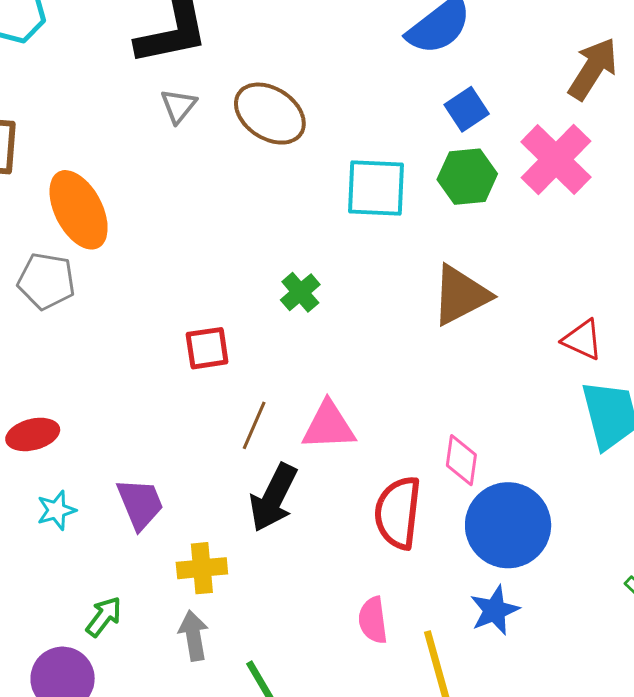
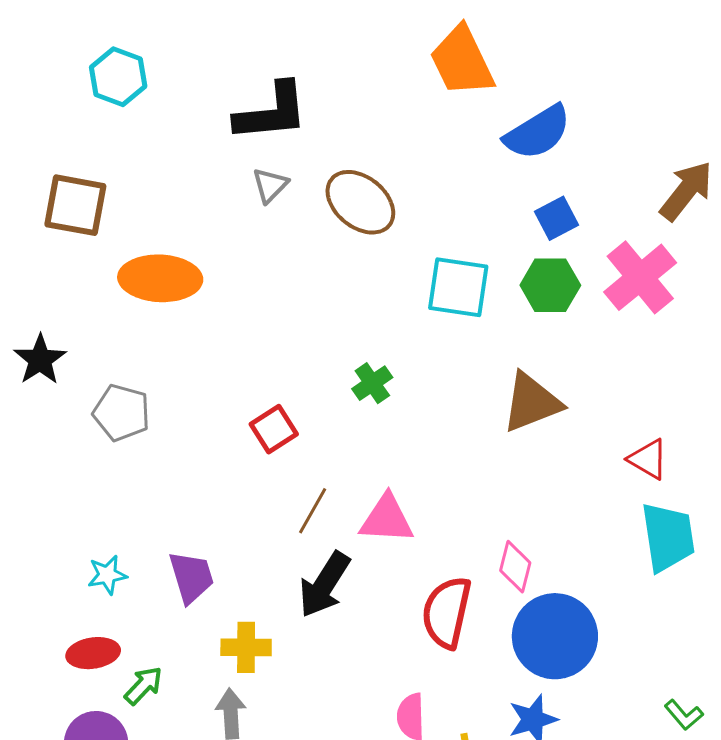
orange ellipse: (79, 210) -> (160, 278), turned -66
gray pentagon: (46, 281) -> (122, 413), moved
red square: (207, 348) -> (274, 429), turned -30
red ellipse: (33, 434) -> (93, 653), moved

